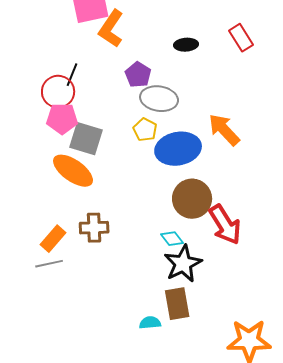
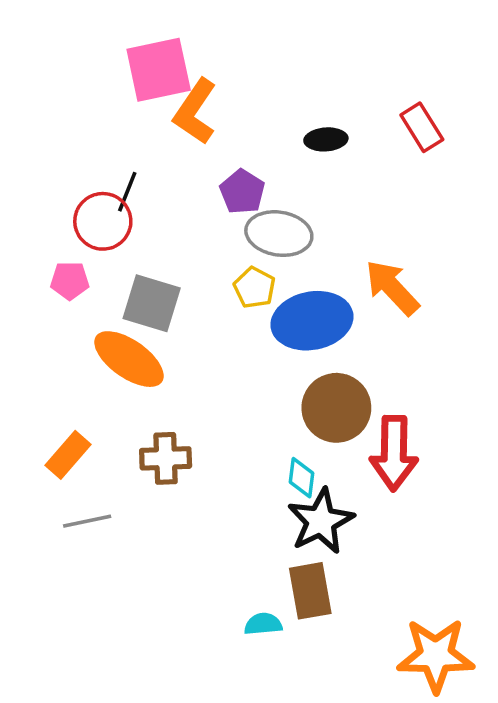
pink pentagon: (62, 119) -> (70, 281), moved, size x0.7
red arrow: (225, 225) -> (394, 453), turned 33
orange rectangle: (53, 239) -> (68, 455), moved
cyan diamond: (172, 239) -> (302, 478), turned 45

